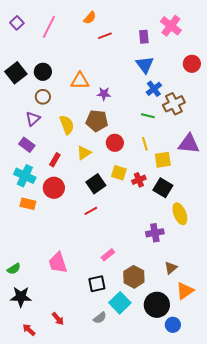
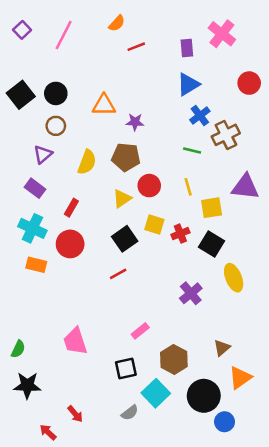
blue triangle: (145, 65) -> (188, 84), turned 36
yellow semicircle: (67, 125) -> (87, 162), turned 42
yellow triangle: (84, 153) -> (122, 199), moved
purple cross: (155, 233) -> (191, 293), moved, turned -30
green semicircle: (14, 269) -> (18, 349), turned -32
red arrow: (29, 330) -> (48, 432), moved

